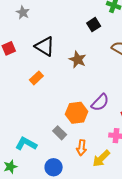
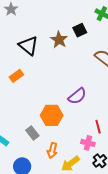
brown star: (78, 60) -> (59, 40), moved
purple semicircle: (100, 102) -> (77, 96), moved

